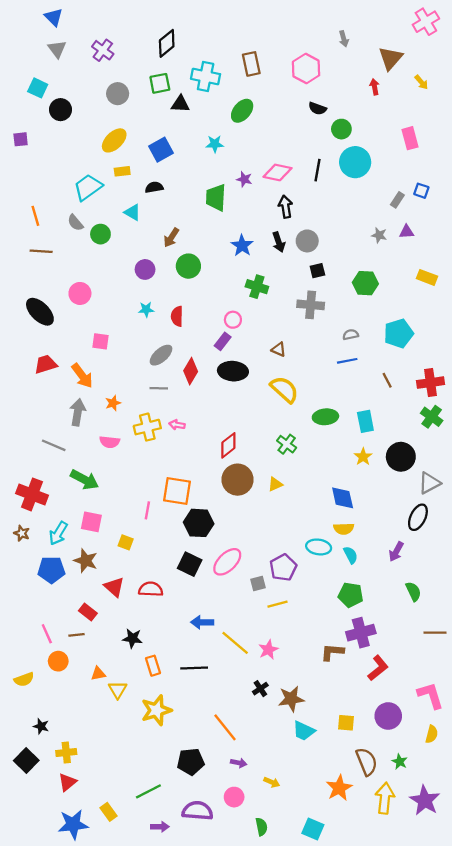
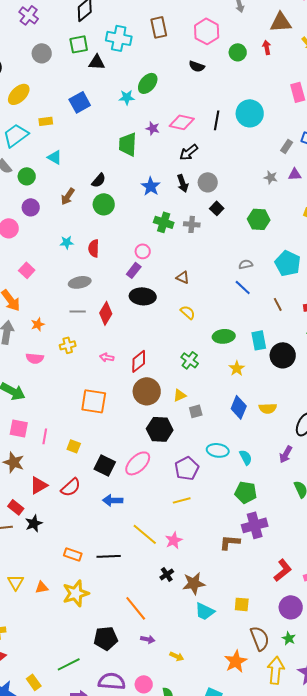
brown triangle: (391, 58) -> (281, 22), turned 45
black semicircle: (317, 108) -> (197, 66), moved
green ellipse: (242, 111) -> (148, 83), moved
green circle: (341, 129) -> (238, 52), moved
yellow ellipse: (114, 140) -> (19, 94), moved
black semicircle: (154, 187) -> (99, 180), moved, turned 140
black arrow: (285, 207) -> (189, 152), turned -120
brown arrow: (171, 238) -> (68, 196), moved
purple circle: (145, 269) -> (31, 207), moved
black square: (317, 271) -> (217, 208), turned -32
gray cross: (311, 305) -> (192, 224), moved, size x0.7
cyan pentagon: (399, 333) -> (288, 263), turned -30
pink square: (100, 341) -> (27, 270), turned 35
gray ellipse: (161, 355) -> (80, 282), turned 30
blue line: (347, 361) -> (243, 287), turned 54
red diamond: (191, 371) -> (106, 313), moved
yellow semicircle: (284, 389) -> (188, 312), size x0.6
pink arrow: (177, 425) -> (107, 357), moved
yellow cross: (147, 427) -> (68, 345), size x0.7
yellow star: (363, 457) -> (237, 368), moved
black circle: (401, 457) -> (283, 355), moved
blue diamond: (343, 498) -> (239, 407), turned 35
pink line: (147, 510) -> (45, 436), moved
black hexagon: (199, 523) -> (160, 429), moved
yellow semicircle: (344, 529) -> (268, 408), moved
yellow square: (126, 542) -> (74, 446), moved
gray square: (258, 584) -> (196, 411), moved
red triangle: (114, 587) -> (39, 485), turned 48
red semicircle: (151, 589) -> (71, 487), turned 135
blue arrow: (202, 622) -> (113, 500), moved
black star: (132, 638) -> (34, 523), moved, turned -30
orange rectangle: (153, 666) -> (73, 554), turned -54
red L-shape: (378, 668) -> (283, 570), moved
orange triangle: (98, 674) -> (42, 587), moved
yellow triangle: (118, 690) -> (16, 582), moved
purple circle: (388, 716) -> (291, 607), moved
pink circle: (234, 797) -> (144, 684), moved

